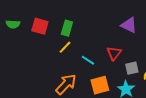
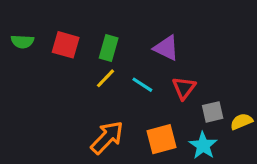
purple triangle: (129, 25) -> (166, 48), moved
cyan line: (88, 60) -> (142, 85), moved

